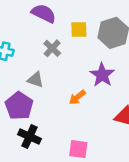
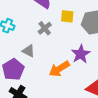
orange arrow: (77, 97) -> (59, 69), size x1.5

